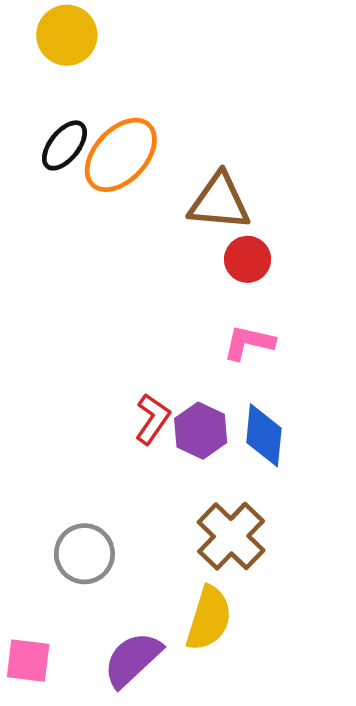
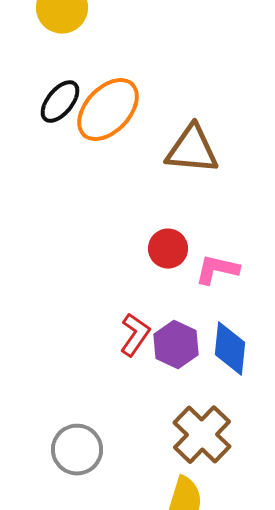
red circle: (248, 259) -> (168, 249), moved

